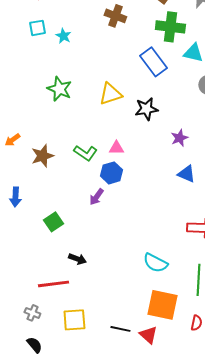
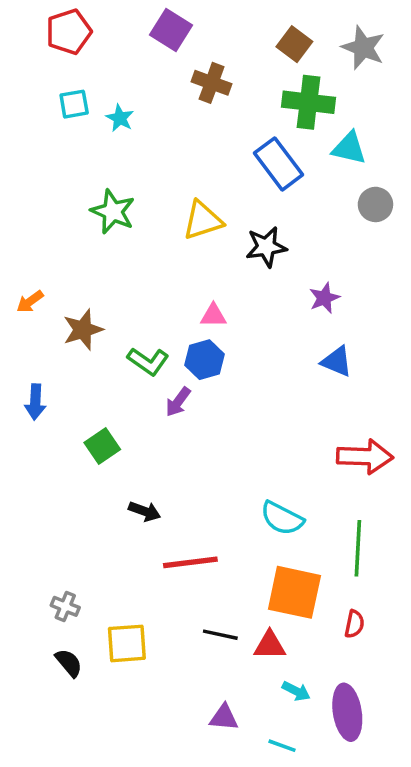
green L-shape: (85, 153) -> (148, 361), moved
red line: (53, 284) -> (190, 562), moved
yellow square: (74, 320) -> (127, 643), moved
red triangle: (148, 335) -> (270, 645), turned -42

